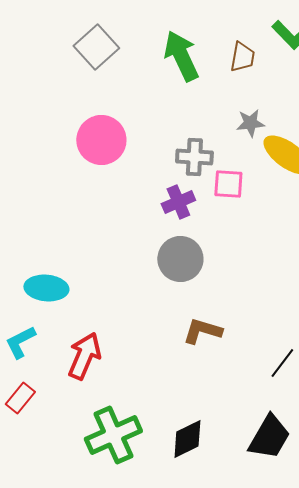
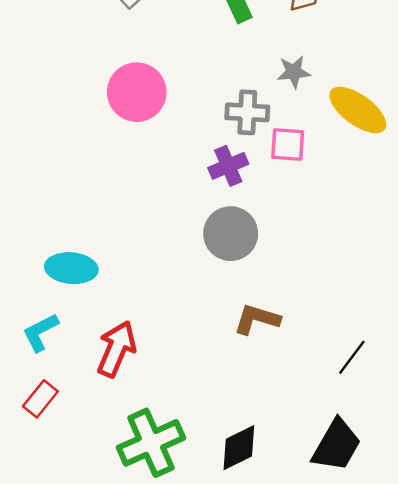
gray star: (250, 123) -> (294, 72), moved

